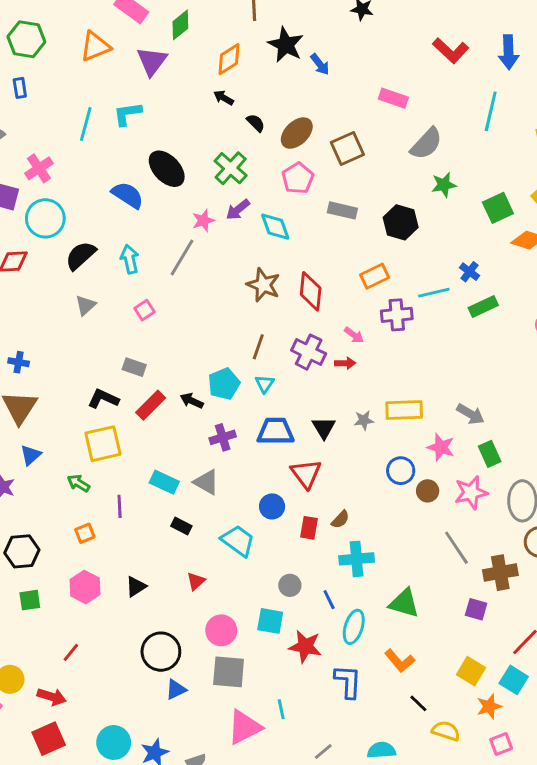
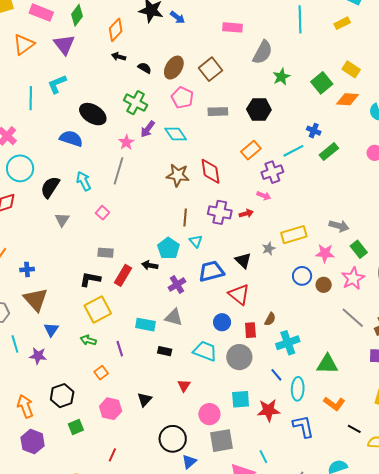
pink arrow: (354, 335) -> (264, 196), moved
gray circle: (290, 585) -> (239, 357), moved, size x1.6

